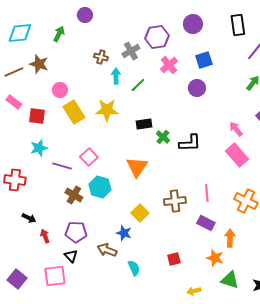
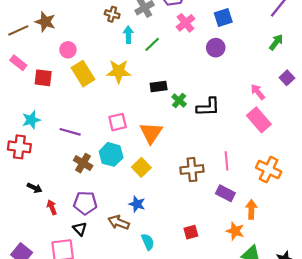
cyan star: (39, 148) -> (31, 120), moved
pink square: (89, 157) -> (118, 122), moved, turned 30
yellow square: (140, 213) -> (141, 167), moved

